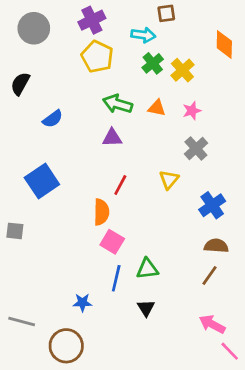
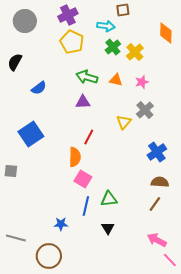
yellow triangle: (169, 180) -> (124, 122), moved

